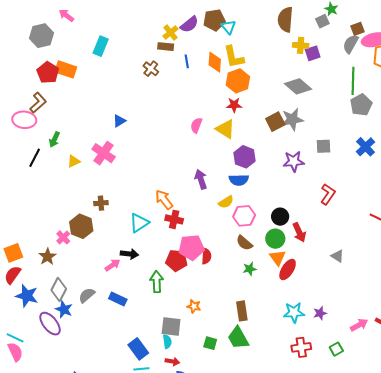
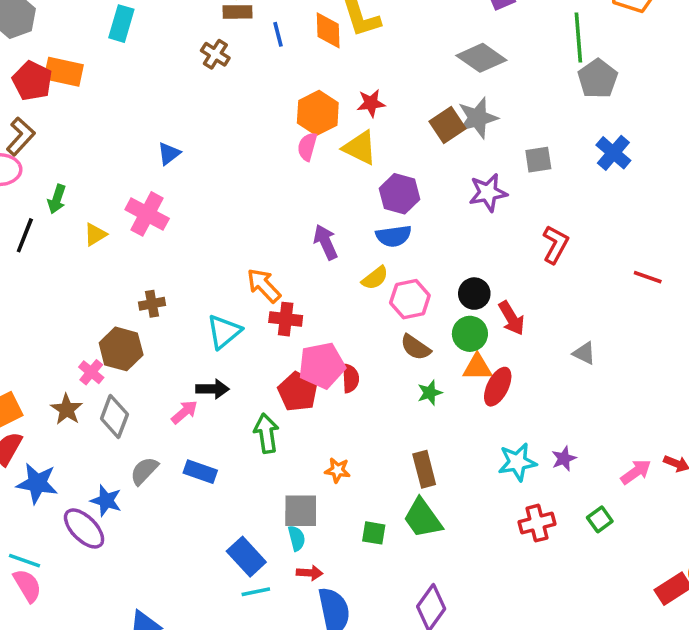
orange hexagon: (238, 81) -> (318, 113), moved
orange triangle: (277, 258) -> (477, 367), turned -48
red pentagon: (176, 260) -> (298, 392), turned 30
gray diamond: (59, 289) -> (114, 417), moved

